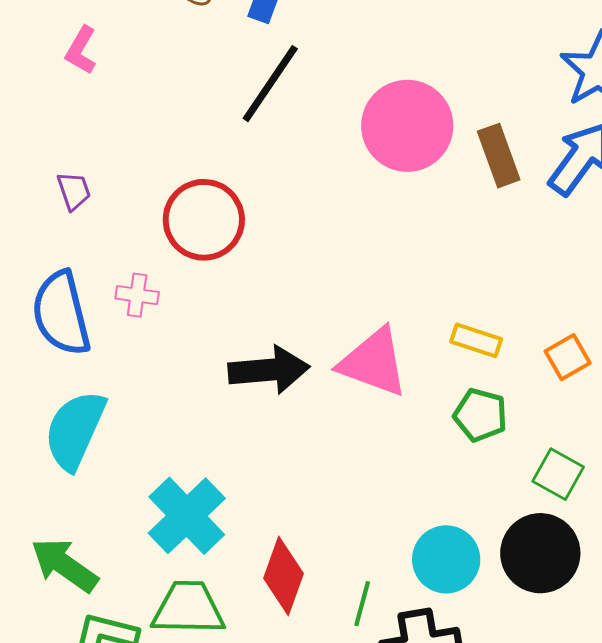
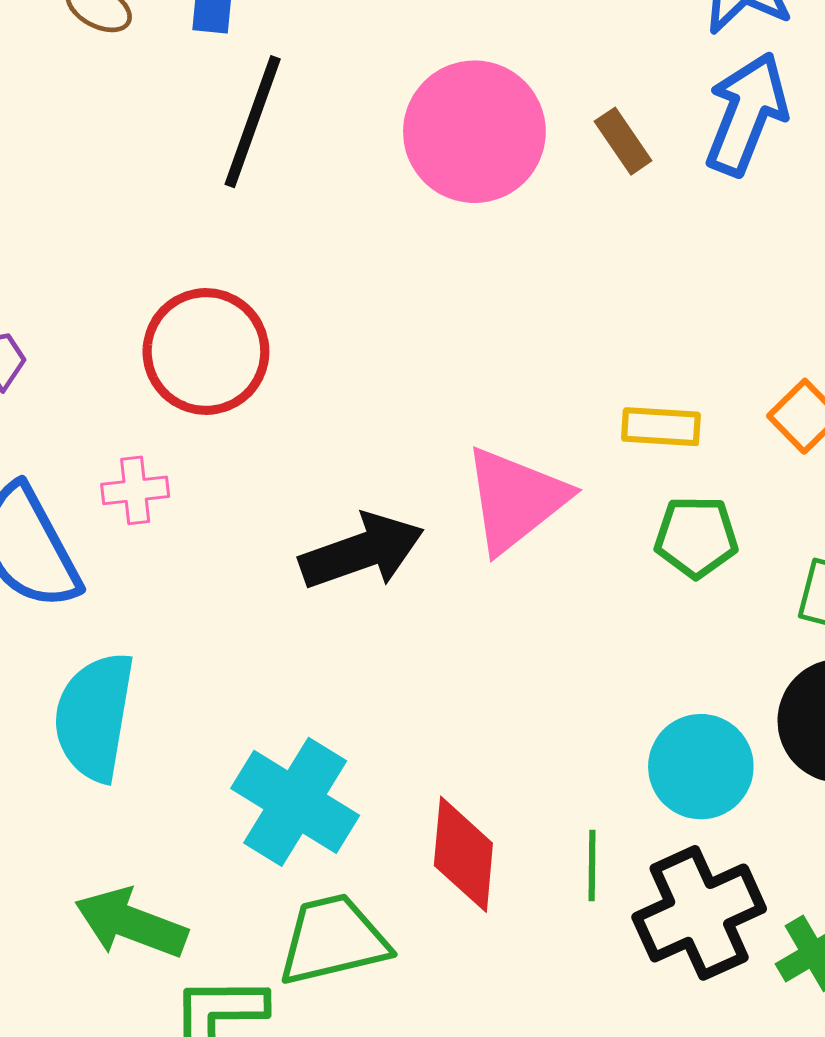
brown rectangle: (499, 156) -> (623, 141), size x0.7
pink triangle: (373, 362) -> (515, 500), turned -44

